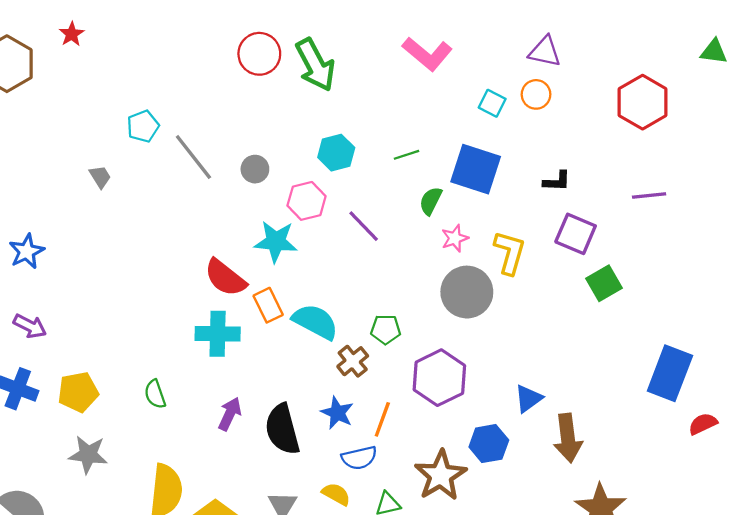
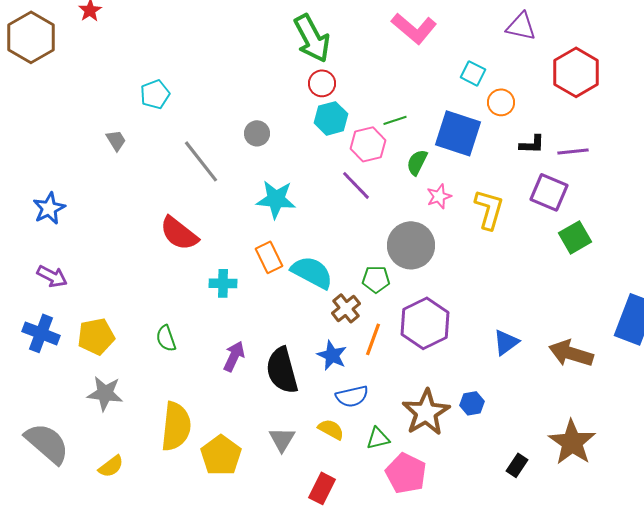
red circle: (259, 54) -> (322, 83), moved, size x0.7
orange circle: (536, 94) -> (501, 102), moved
red hexagon: (643, 102) -> (576, 72), moved
gray line: (193, 157) -> (201, 161), moved
purple line: (649, 195) -> (573, 151), moved
pink hexagon: (307, 201) -> (368, 144), moved
red semicircle: (225, 278) -> (179, 233), moved
gray circle: (467, 292) -> (411, 245), moved
cyan cross: (218, 334) -> (223, 283), size x0.7
orange line: (382, 419) -> (373, 339), moved
brown arrow: (568, 438) -> (571, 353), moved, turned 114
blue hexagon: (489, 444) -> (472, 403), moved, size x0.7

